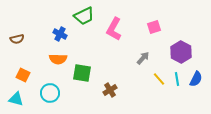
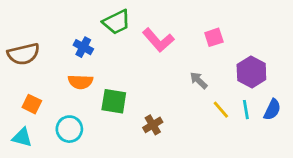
pink L-shape: (114, 29) -> (158, 40), turned -70
brown semicircle: (17, 39) -> (23, 54), size x1.6
gray arrow: (143, 58) -> (199, 80), turned -88

